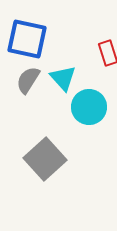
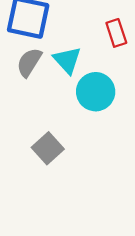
gray square: (45, 159) -> (48, 148), size x0.7

